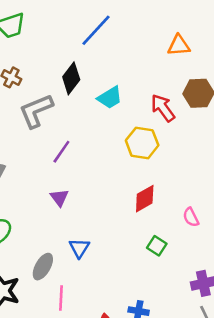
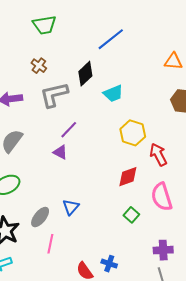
red arrow: (163, 108) -> (158, 155), moved
purple triangle: (59, 198) -> (60, 152), moved, turned -35
pink semicircle: (191, 217) -> (162, 197), size x1.8

